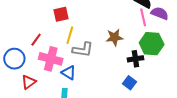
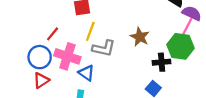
pink line: (143, 17) -> (187, 27), moved, turned 36
brown star: (114, 37) -> (140, 37), turned 30
blue circle: (14, 59) -> (40, 57), moved

